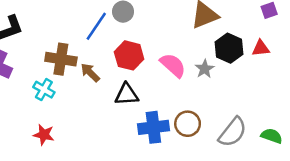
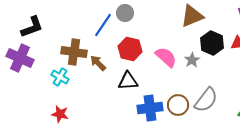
gray semicircle: (233, 132) -> (206, 100), moved

